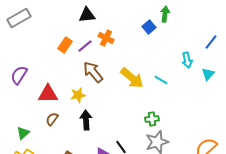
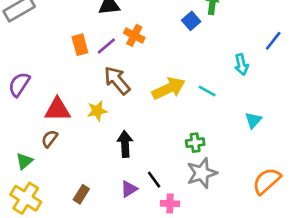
orange rectangle: (65, 45) -> (80, 45), turned -49
cyan triangle: (208, 74) -> (253, 120), moved
yellow arrow: (132, 78) -> (169, 88), turned -65
brown semicircle: (52, 119) -> (50, 139), moved
black arrow: (86, 120) -> (125, 144), moved

